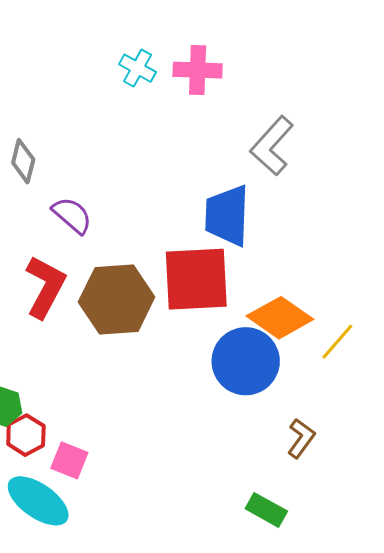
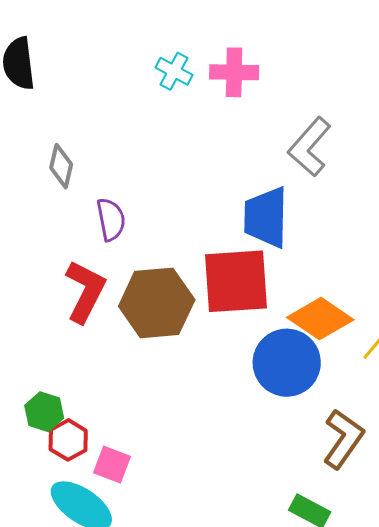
purple semicircle: (72, 215) -> (111, 219), turned 39
brown L-shape: (301, 438) -> (343, 439), size x1.5

